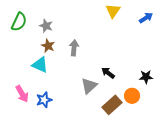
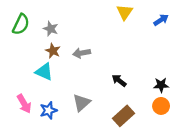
gray arrow: (74, 48) -> (82, 53), turned -105
gray triangle: (89, 86) -> (82, 103), moved
orange circle: (132, 96) -> (161, 106), moved

